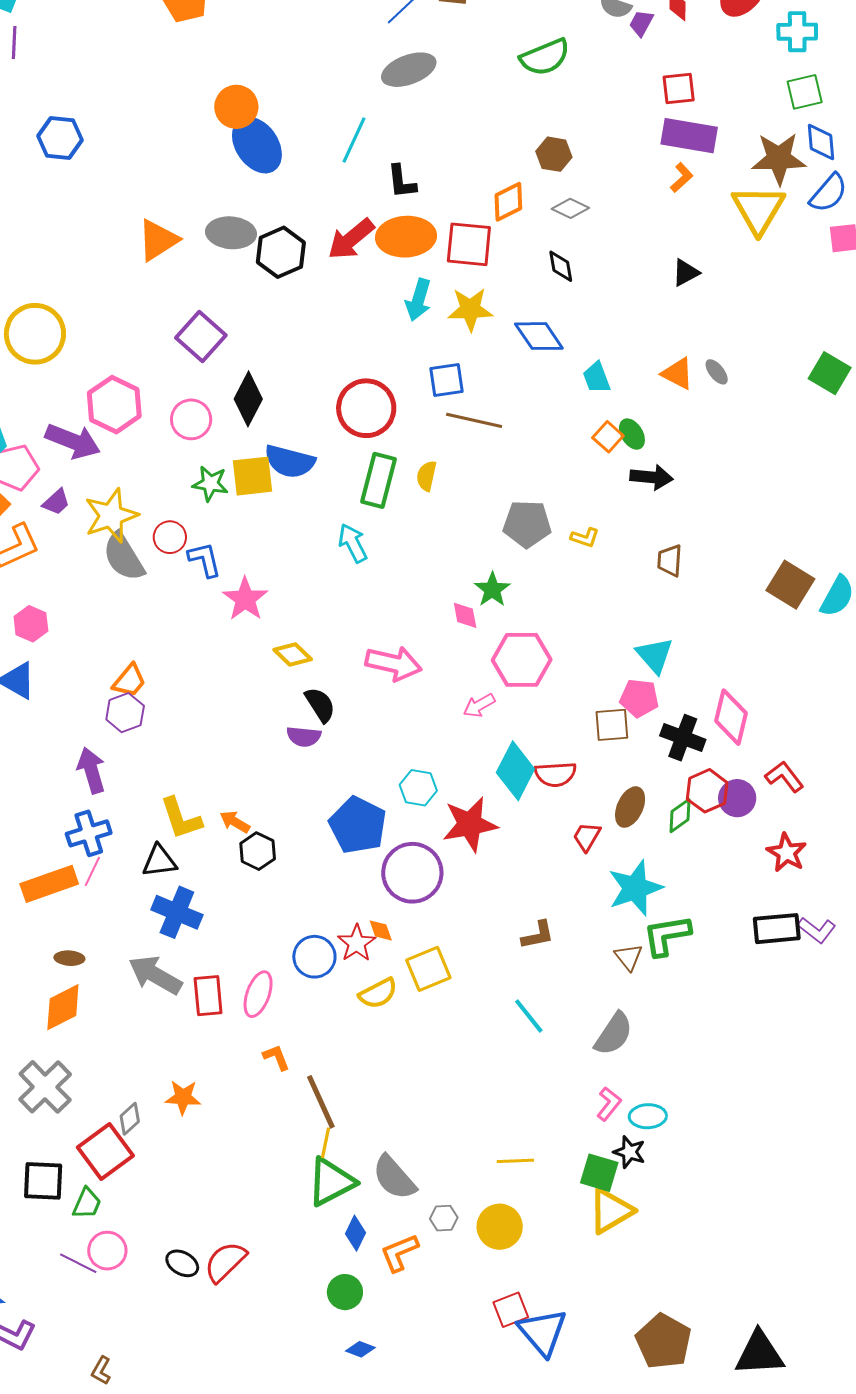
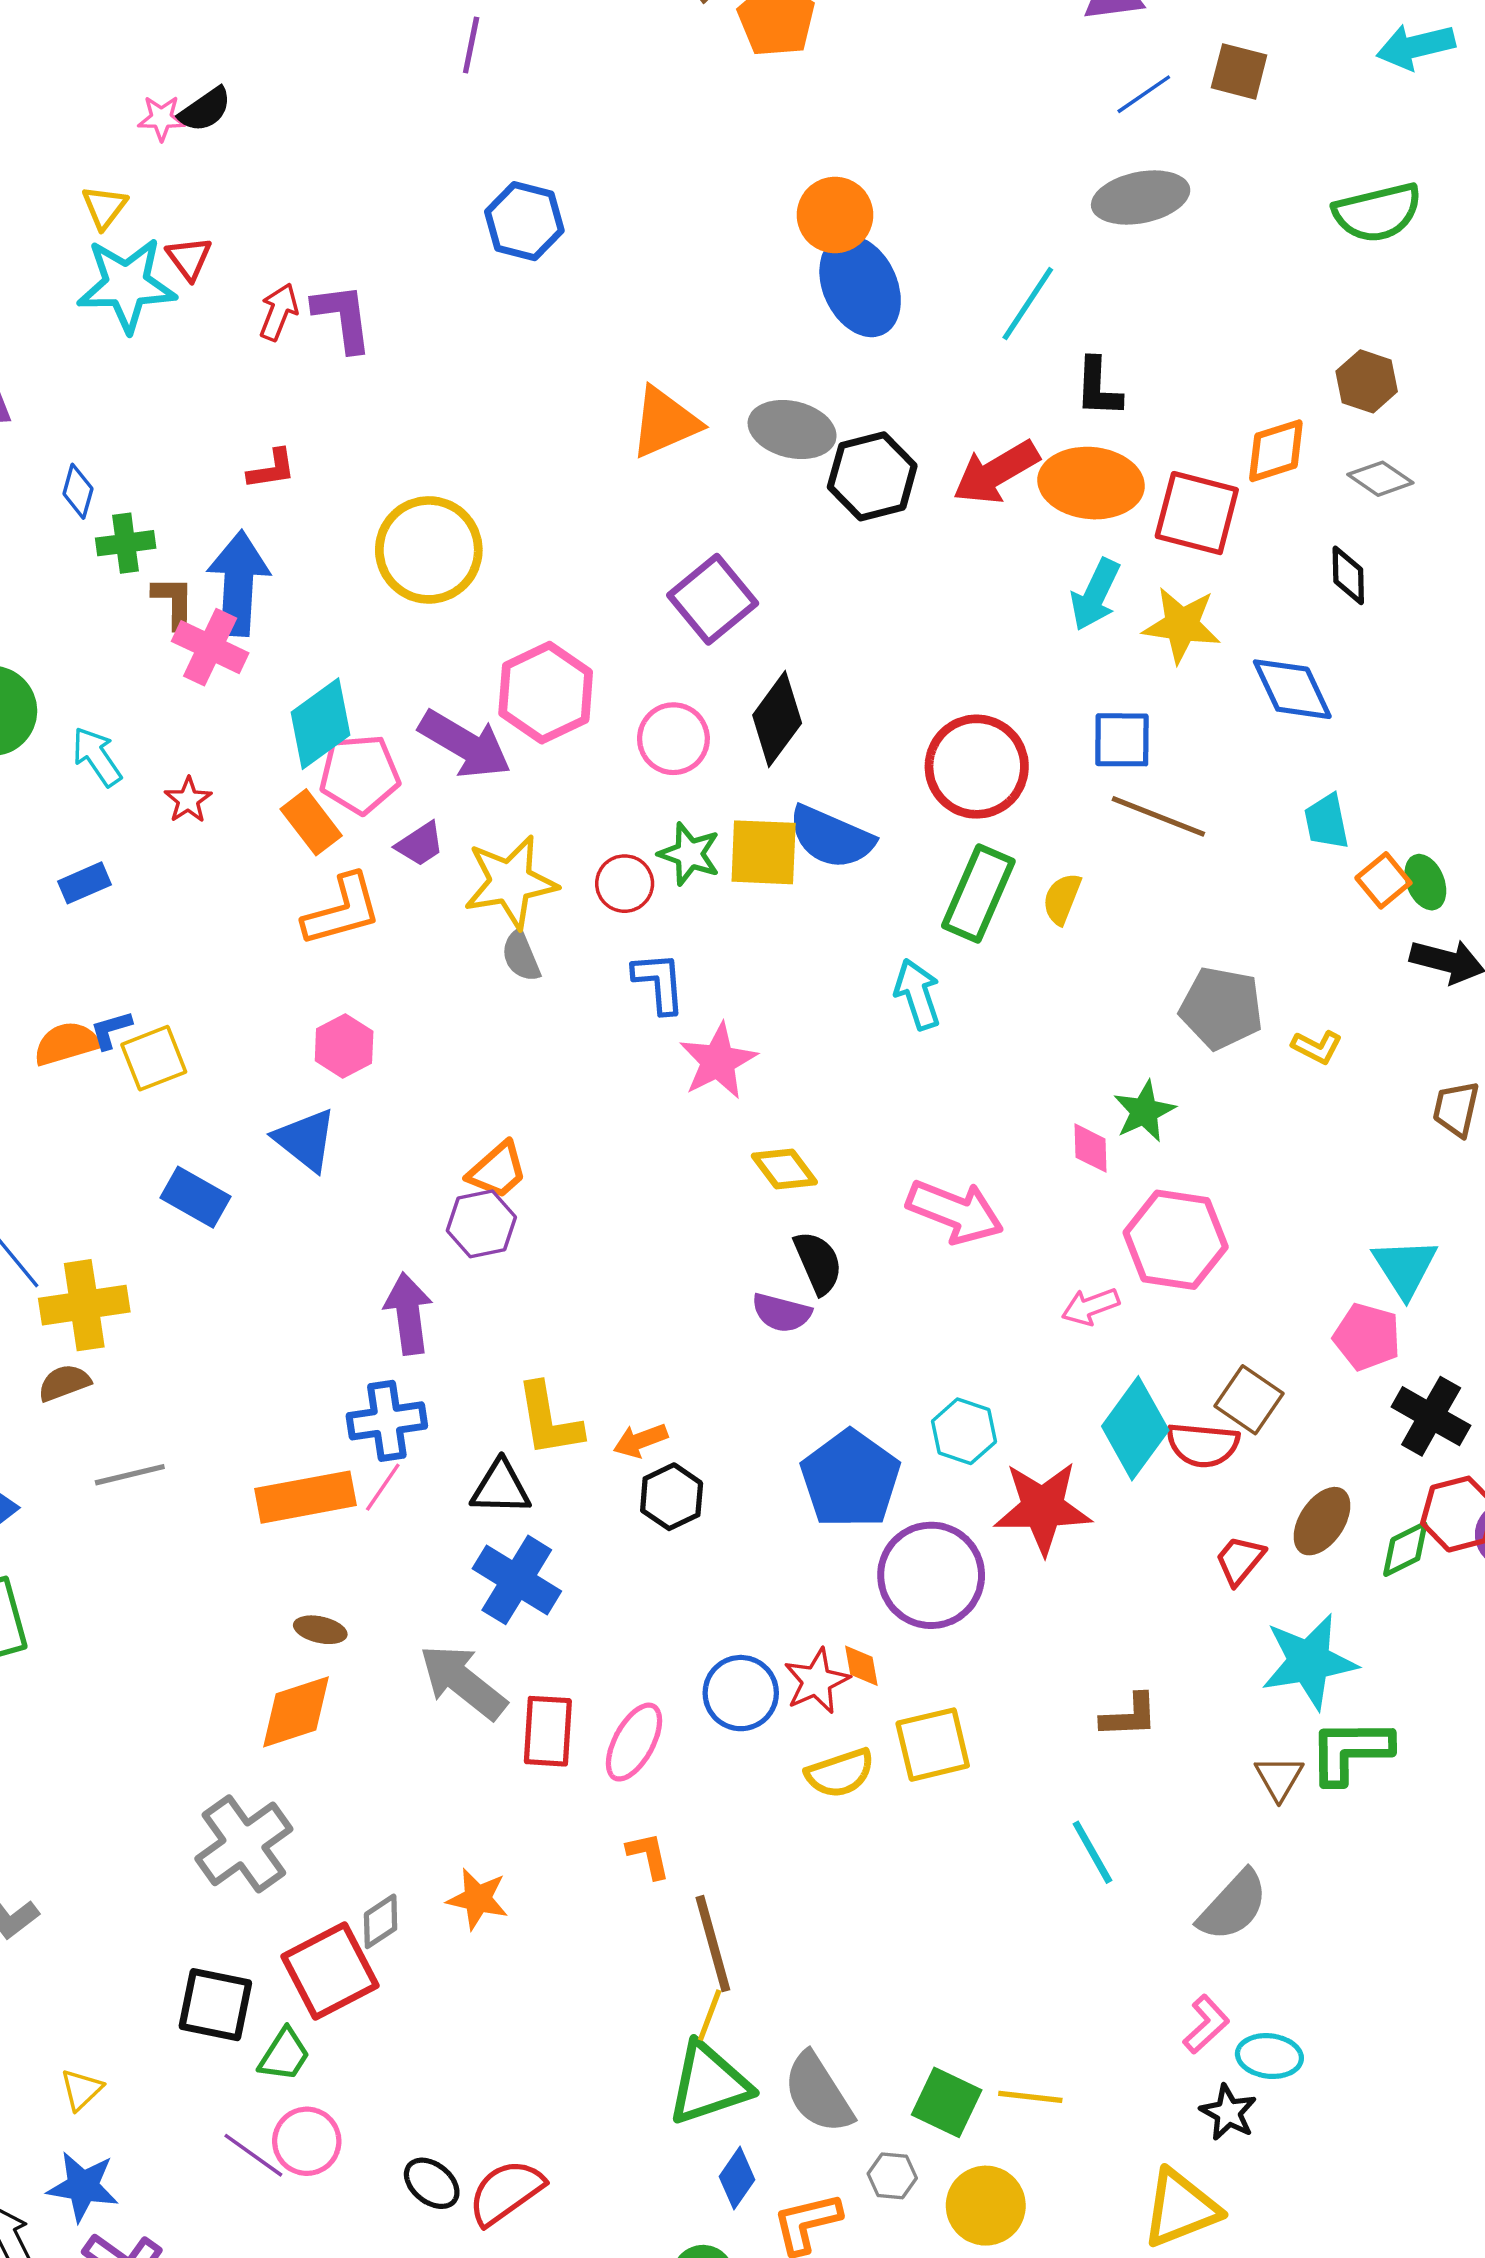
cyan trapezoid: (597, 378) -> (1326, 822), moved
red circle: (170, 537) -> (625, 884), moved
gray semicircle: (124, 557) -> (521, 956), size x0.6
brown square: (612, 725) -> (1249, 1400), moved, turned 30
orange arrow: (235, 822) -> (640, 1441), turned -60
green square: (599, 1173) -> (947, 2102), moved

